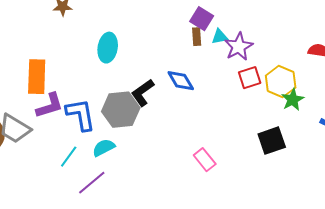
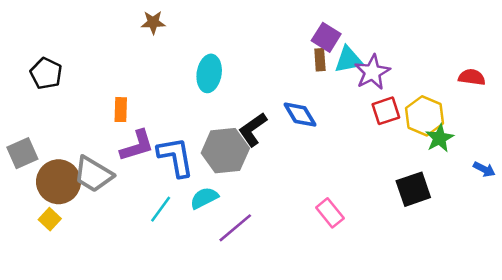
cyan triangle: (220, 37) -> (349, 60), size x1.4
orange rectangle: (37, 77) -> (121, 110), size x0.6
purple line: (92, 183) -> (235, 228), moved

